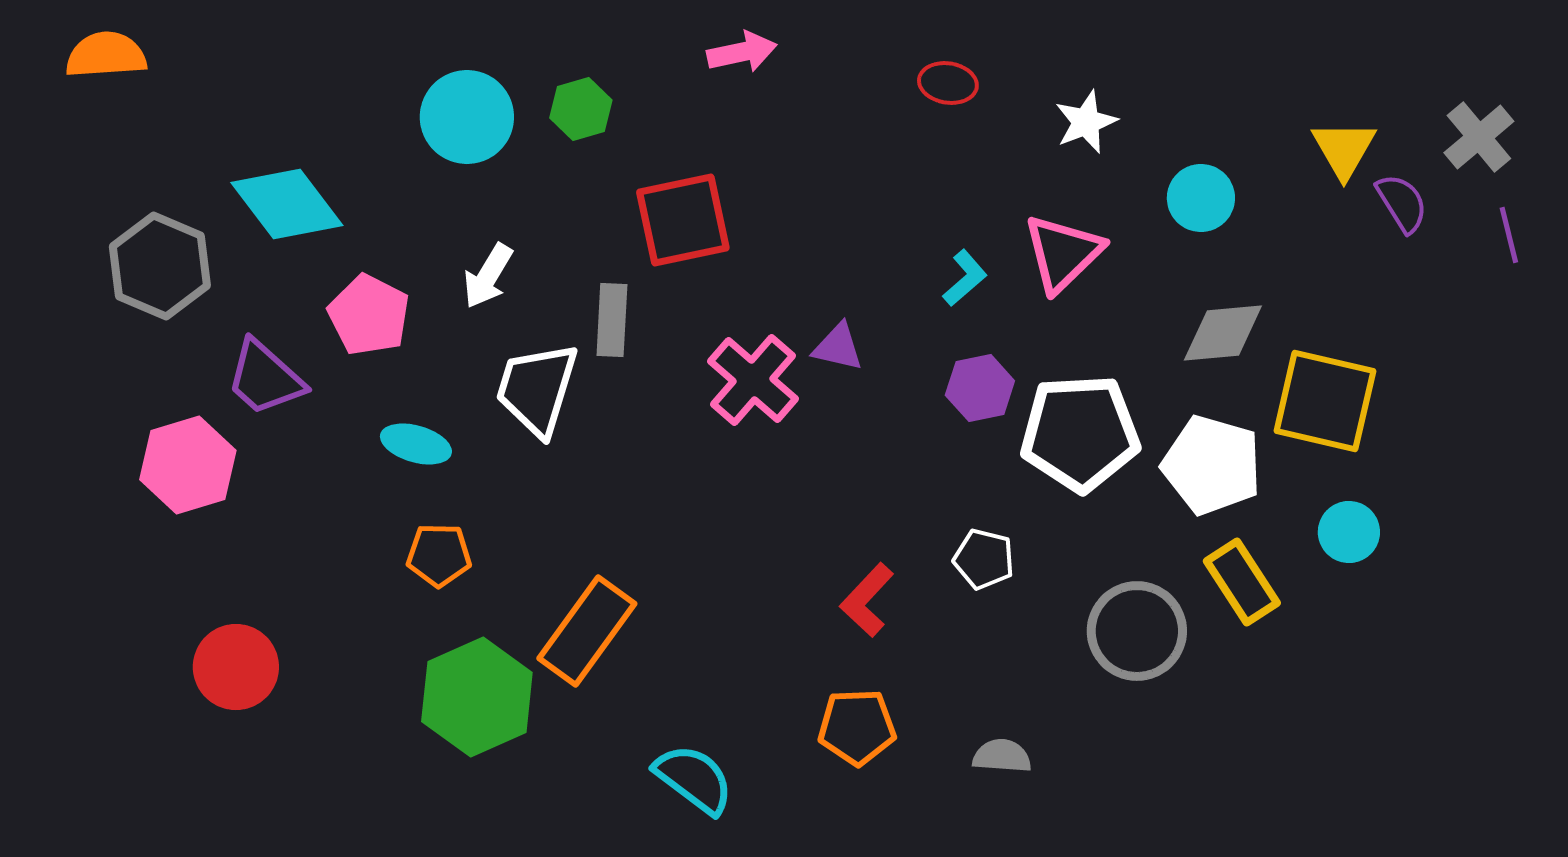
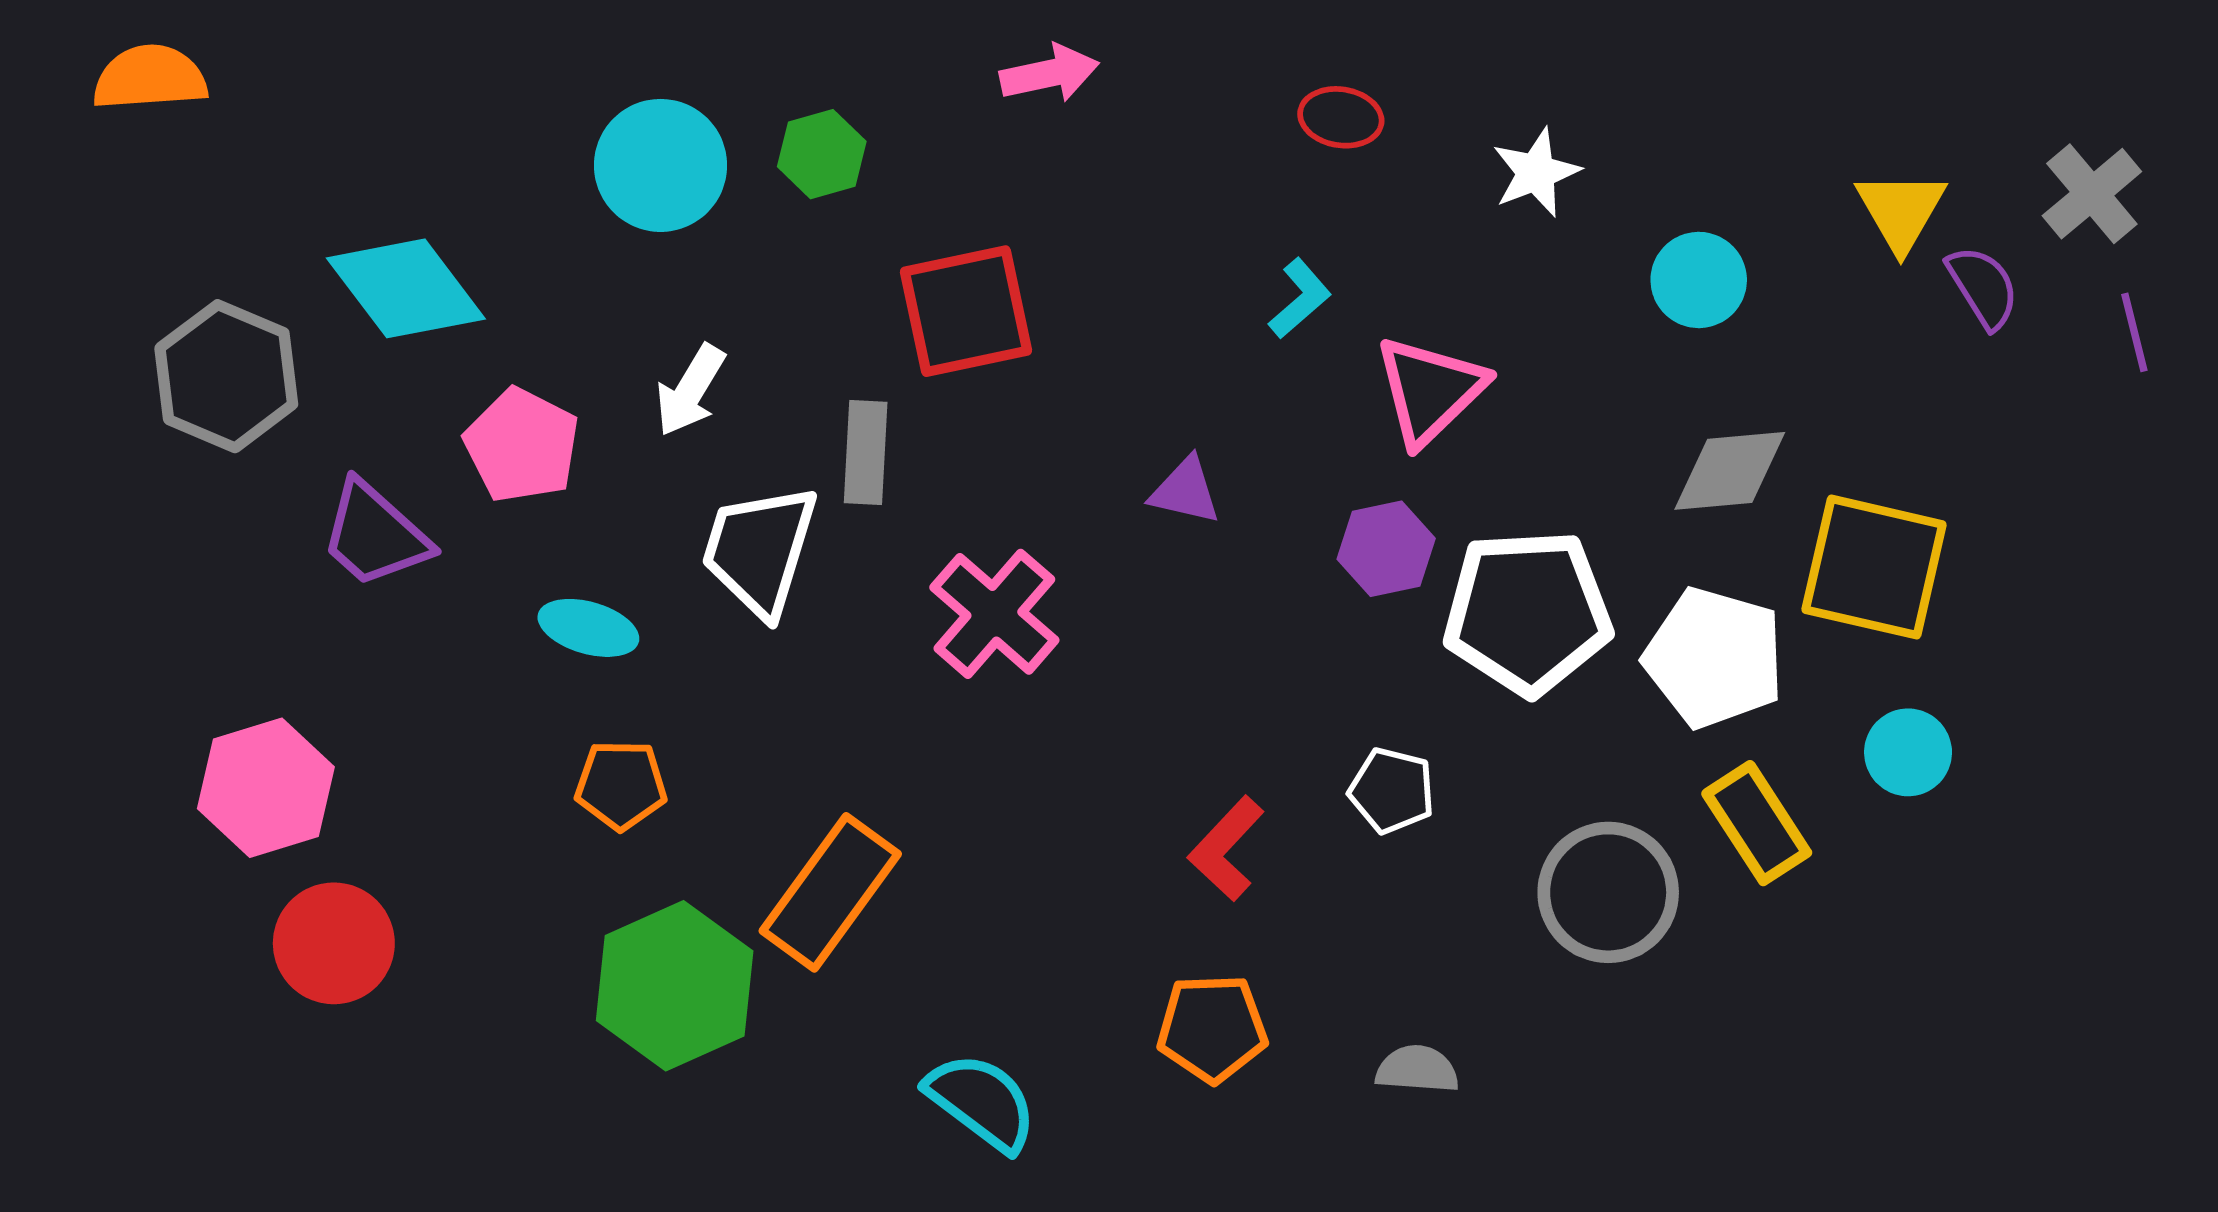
pink triangle: (1063, 253) -> (1430, 390), moved
cyan L-shape: (965, 278) -> (1300, 298), moved
pink cross: (753, 380) -> (994, 614), moved
pink hexagon: (188, 465) -> (266, 788), moved

